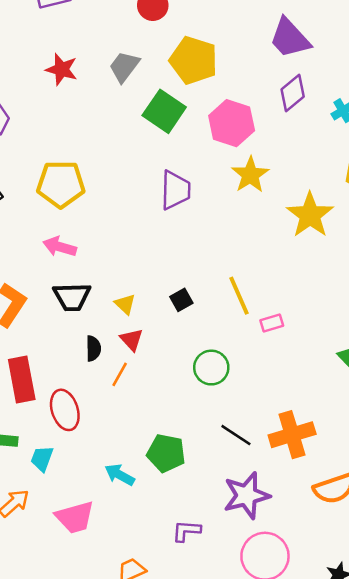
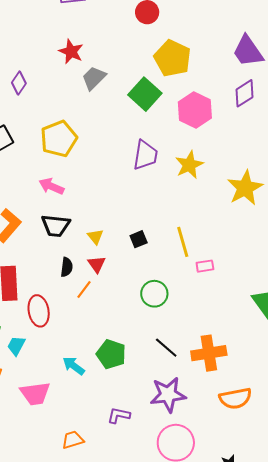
gray trapezoid: (124, 67) -> (94, 78), moved
yellow star: (250, 175) -> (189, 165), moved
yellow pentagon: (61, 184) -> (59, 139), turned -30

